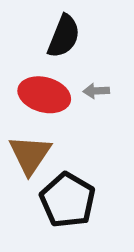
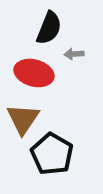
gray arrow: (96, 91) -> (74, 54), moved

